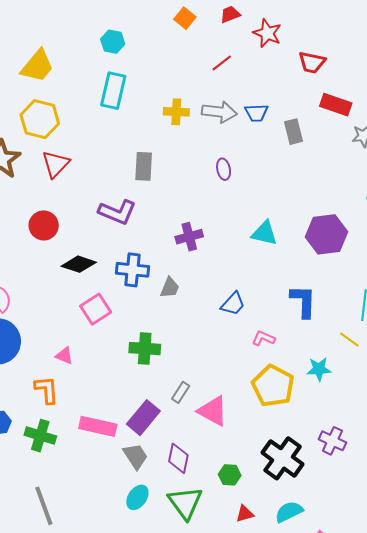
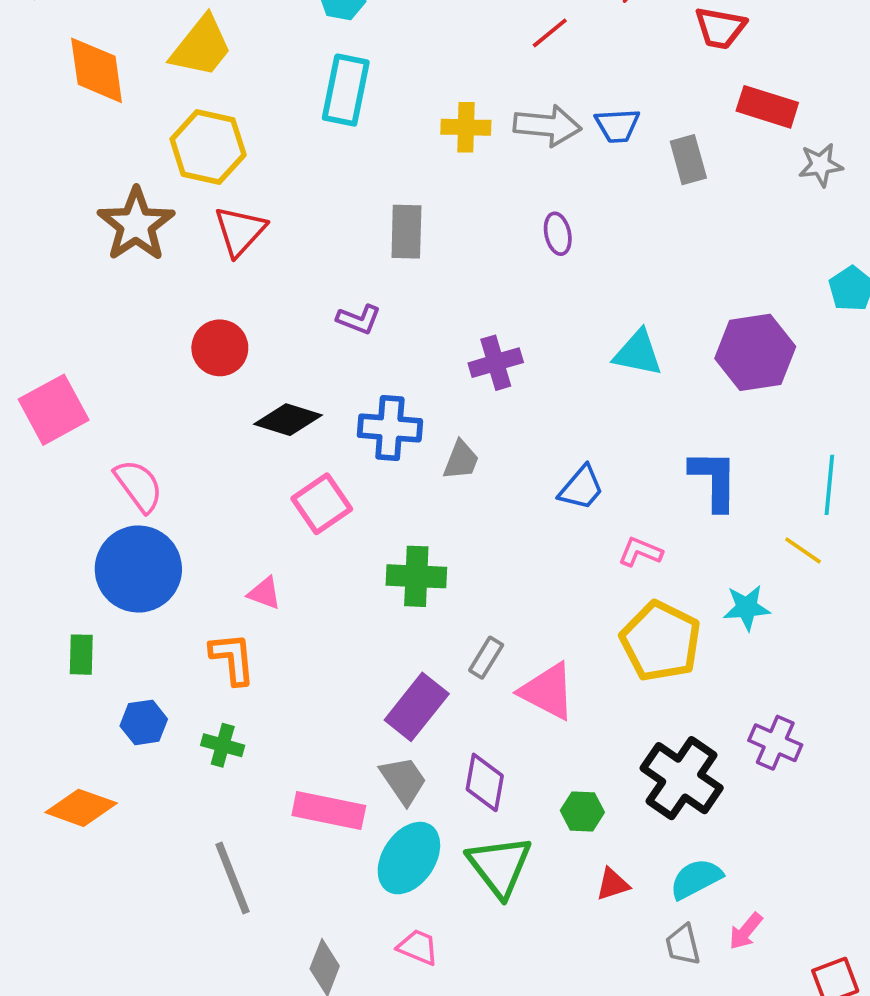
purple L-shape: (117, 212) -> (359, 319), size x0.6
pink rectangle: (98, 426) -> (329, 811), moved
green cross: (40, 436) -> (223, 745), size x0.7
cyan ellipse: (137, 497) -> (409, 858), size x1.5

